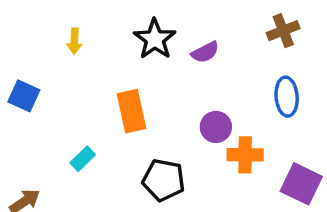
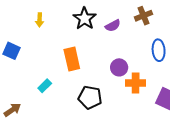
brown cross: (283, 31) -> (143, 16), moved

